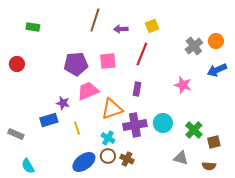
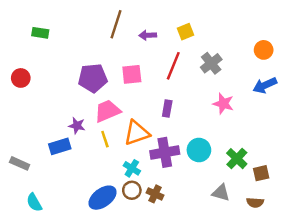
gray cross: (194, 46) -> (211, 63), moved
yellow line: (77, 128) -> (105, 139), moved

